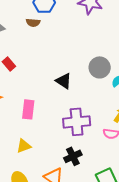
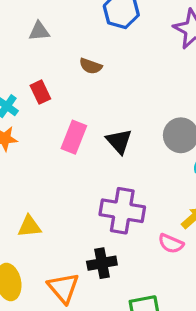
brown semicircle: (33, 23) -> (91, 66), moved
pink rectangle: (28, 109) -> (74, 137), moved

